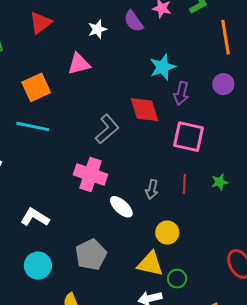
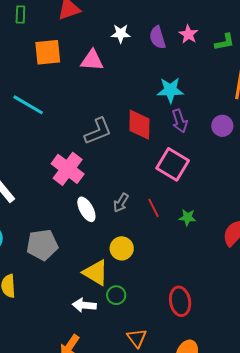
orange square: (36, 87) -> (48, 52), moved
purple arrow: (181, 93) -> (180, 121), turned -50
red line: (184, 184) -> (153, 208), turned -48

